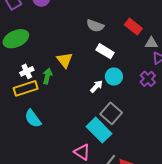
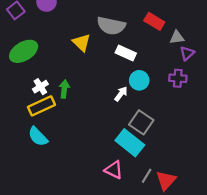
gray semicircle: (95, 26) -> (111, 26), size x1.4
yellow triangle: (65, 60) -> (82, 43), moved
purple cross: (148, 79) -> (178, 78), turned -35
cyan semicircle: (33, 119) -> (38, 137), moved

